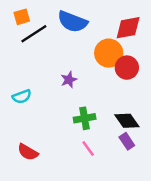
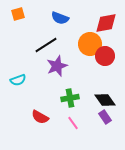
blue semicircle: (72, 22) -> (60, 18), size x0.7
black line: (34, 34) -> (46, 45), moved
purple star: (69, 80) -> (57, 66), size x1.5
red semicircle: (28, 152) -> (40, 117), moved

